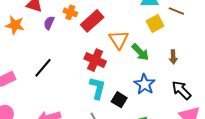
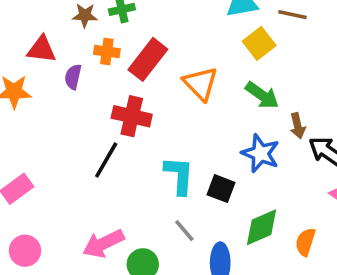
green arrow: (140, 52) -> (262, 95), moved
brown arrow: (173, 57) -> (298, 126), moved
red cross: (95, 60) -> (132, 116), moved
black line: (43, 68) -> (106, 160), moved

